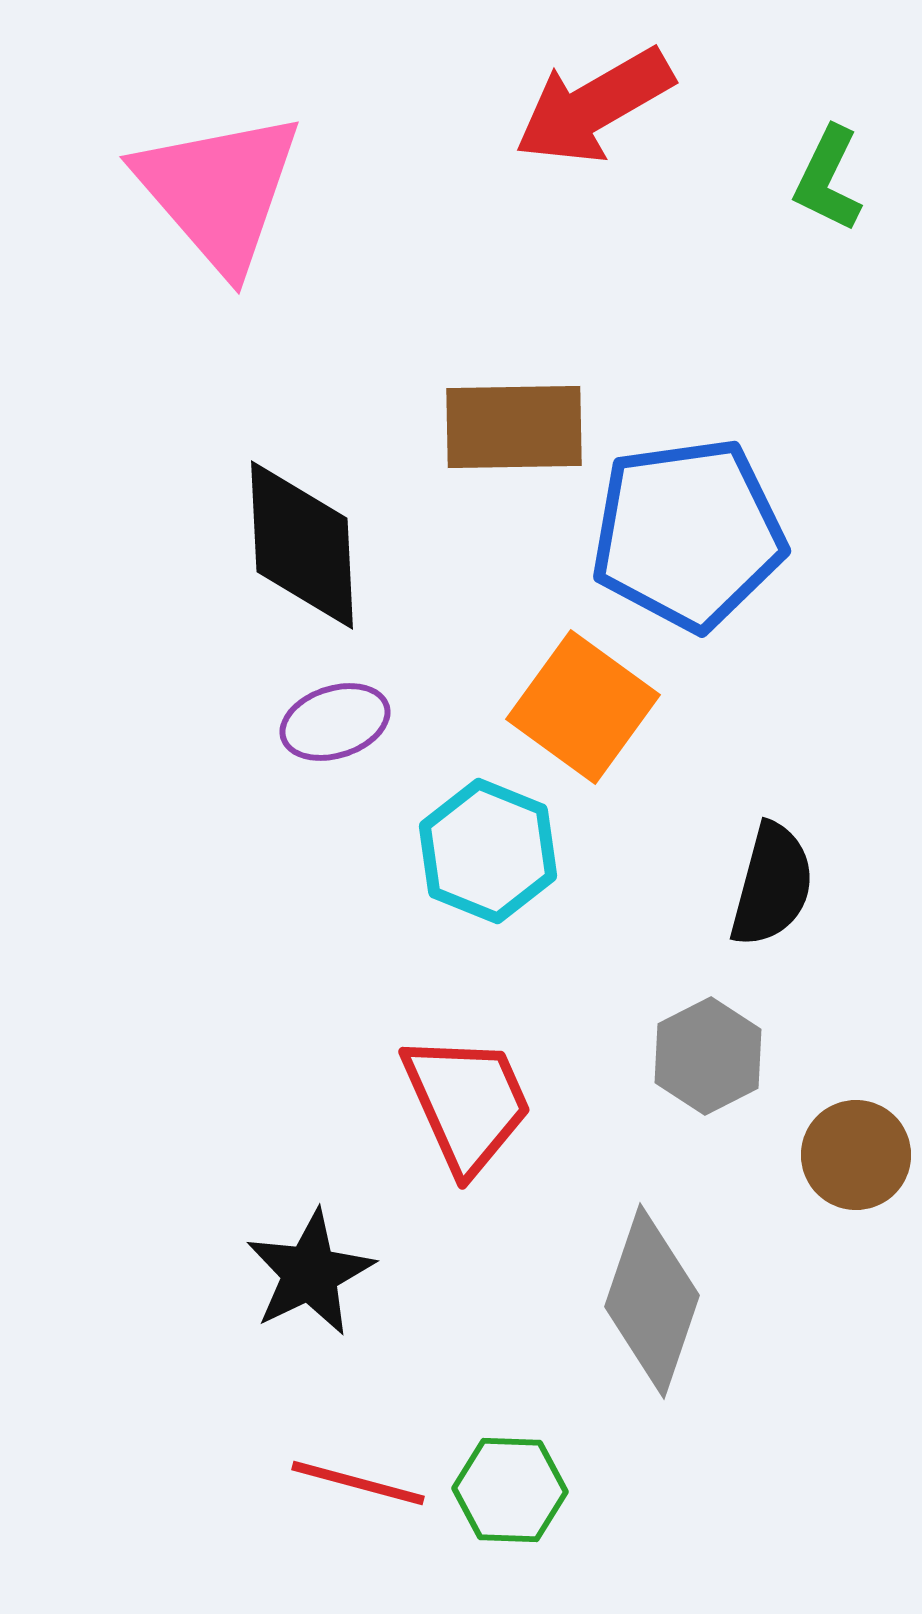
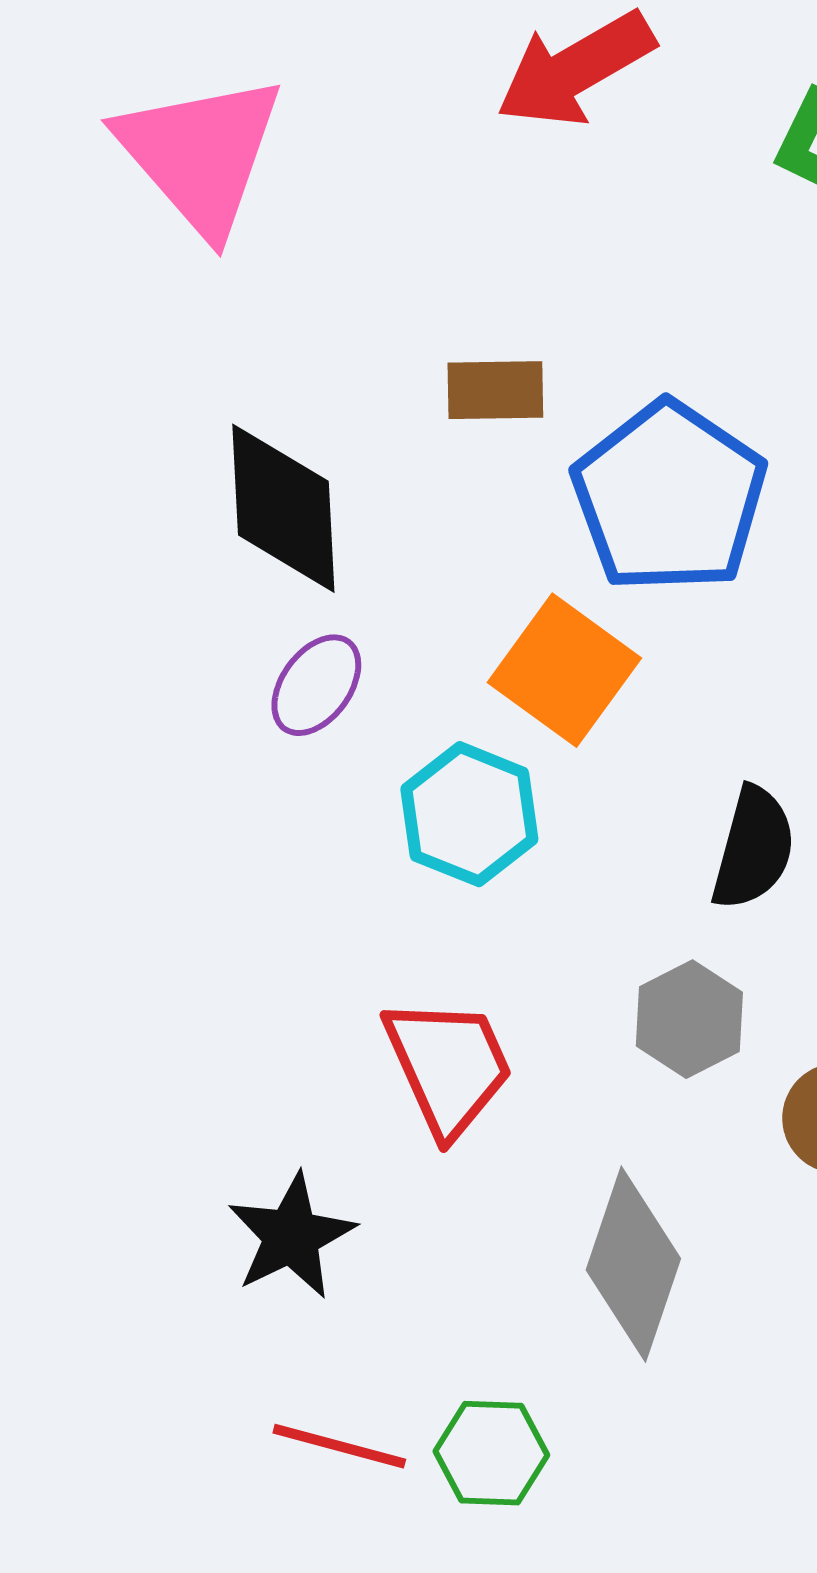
brown rectangle: (514, 427) -> (495, 390), size x0.7
blue pentagon: (688, 534) -> (669, 497), turned -30
purple ellipse: (335, 722) -> (316, 685), turned -36

